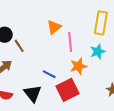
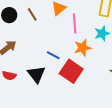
brown line: (19, 46) -> (32, 14), moved
red square: (67, 90) -> (71, 71), turned -30

